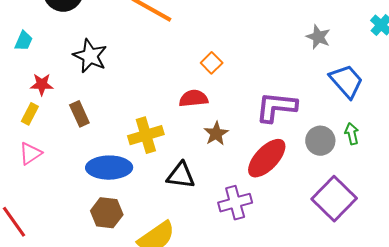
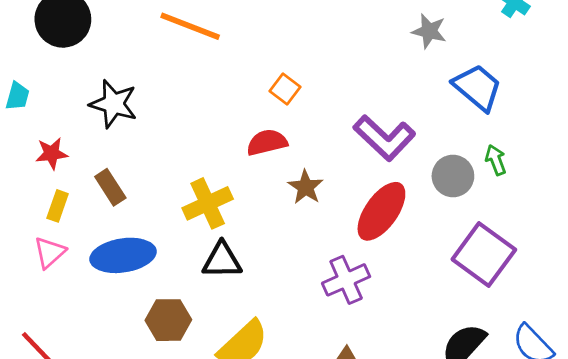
purple L-shape: (276, 107) -> (384, 138), turned -135
yellow rectangle: (30, 114) -> (58, 206), moved
blue ellipse: (109, 168) -> (123, 255), moved
black triangle: (181, 175) -> (222, 260), moved

